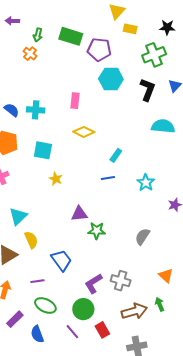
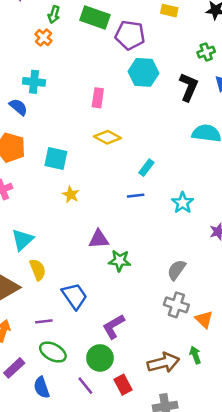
green cross: (154, 55) -> (206, 52), moved, size x0.6
cyan cross: (36, 110) -> (34, 82), moved
gray cross: (121, 281) -> (176, 305), moved

